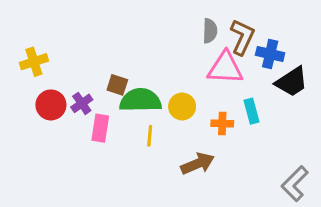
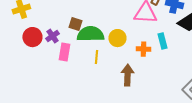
brown arrow: (198, 164) -> (127, 75), turned -65

